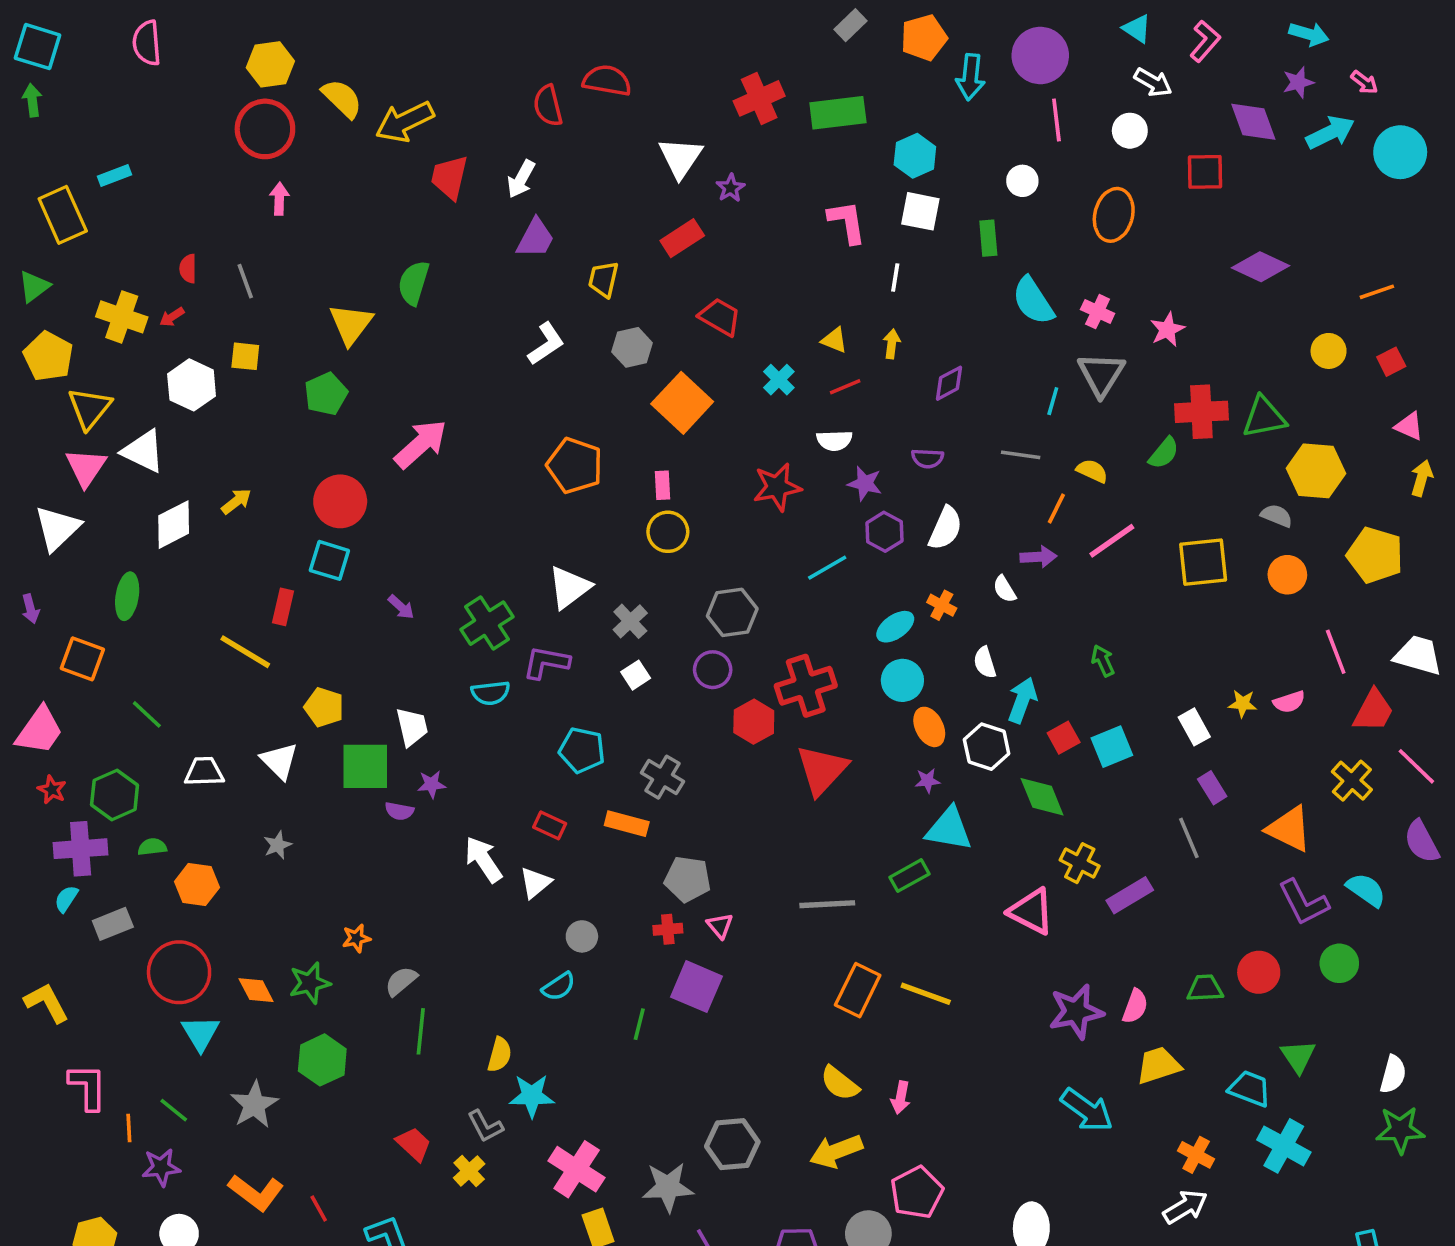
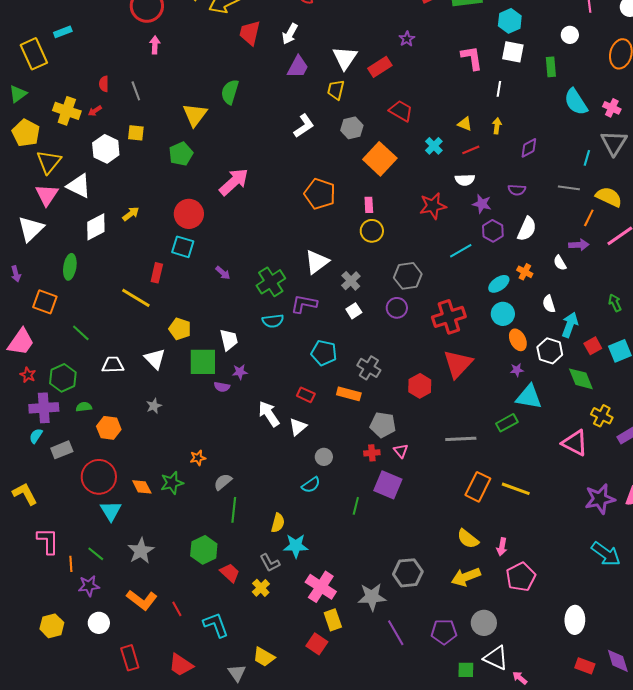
white triangle: (680, 158) -> (345, 58), moved
yellow semicircle: (1092, 471) -> (609, 197), size x1.5
red hexagon: (754, 722) -> (420, 386), moved
green hexagon: (322, 1060) -> (204, 550), moved
pink pentagon: (917, 1192) -> (521, 577), moved

